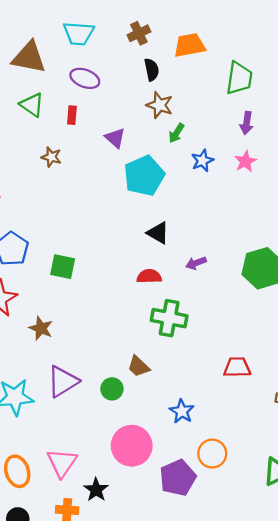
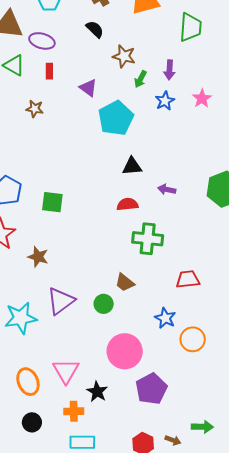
black semicircle: (152, 70) -> (95, 29), moved, turned -30
purple ellipse: (85, 78) -> (42, 41), moved
purple arrow: (247, 123) -> (169, 70), moved
black triangle: (158, 233) -> (132, 166), turned -30
purple arrow: (196, 263) -> (167, 190), turned 36
red trapezoid: (237, 367) -> (188, 279), moved
orange circle: (212, 454) -> (193, 339), moved
purple pentagon: (178, 478) -> (151, 389), moved

